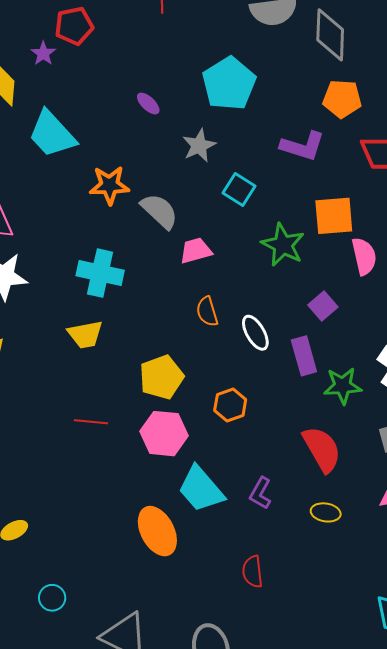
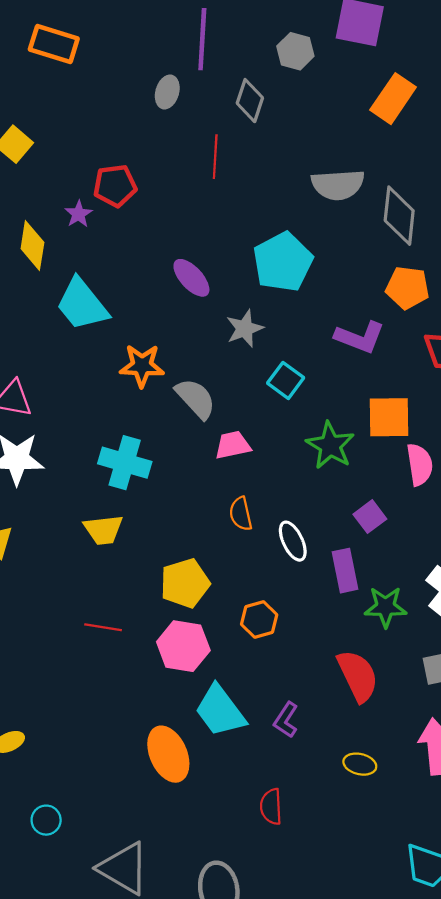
purple ellipse: (148, 104) -> (191, 278), size x1.5
yellow ellipse: (326, 512) -> (360, 764), moved

